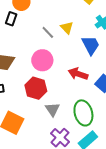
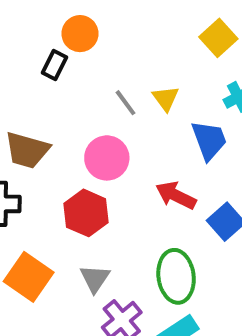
gray triangle: (52, 109) -> (95, 279), moved

